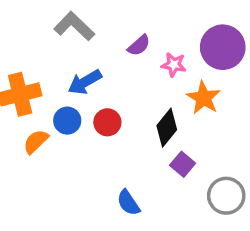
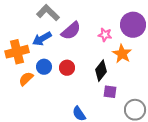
purple semicircle: (139, 45) -> (71, 31), moved, size x1.5
blue arrow: (85, 82) -> (42, 39), moved
purple square: (183, 164) -> (110, 92), turned -32

